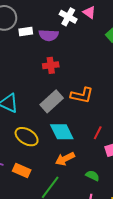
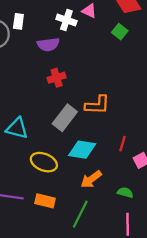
white rectangle: (26, 32) -> (18, 21), moved, turned -64
cyan diamond: (62, 132) -> (82, 150), turned -45

